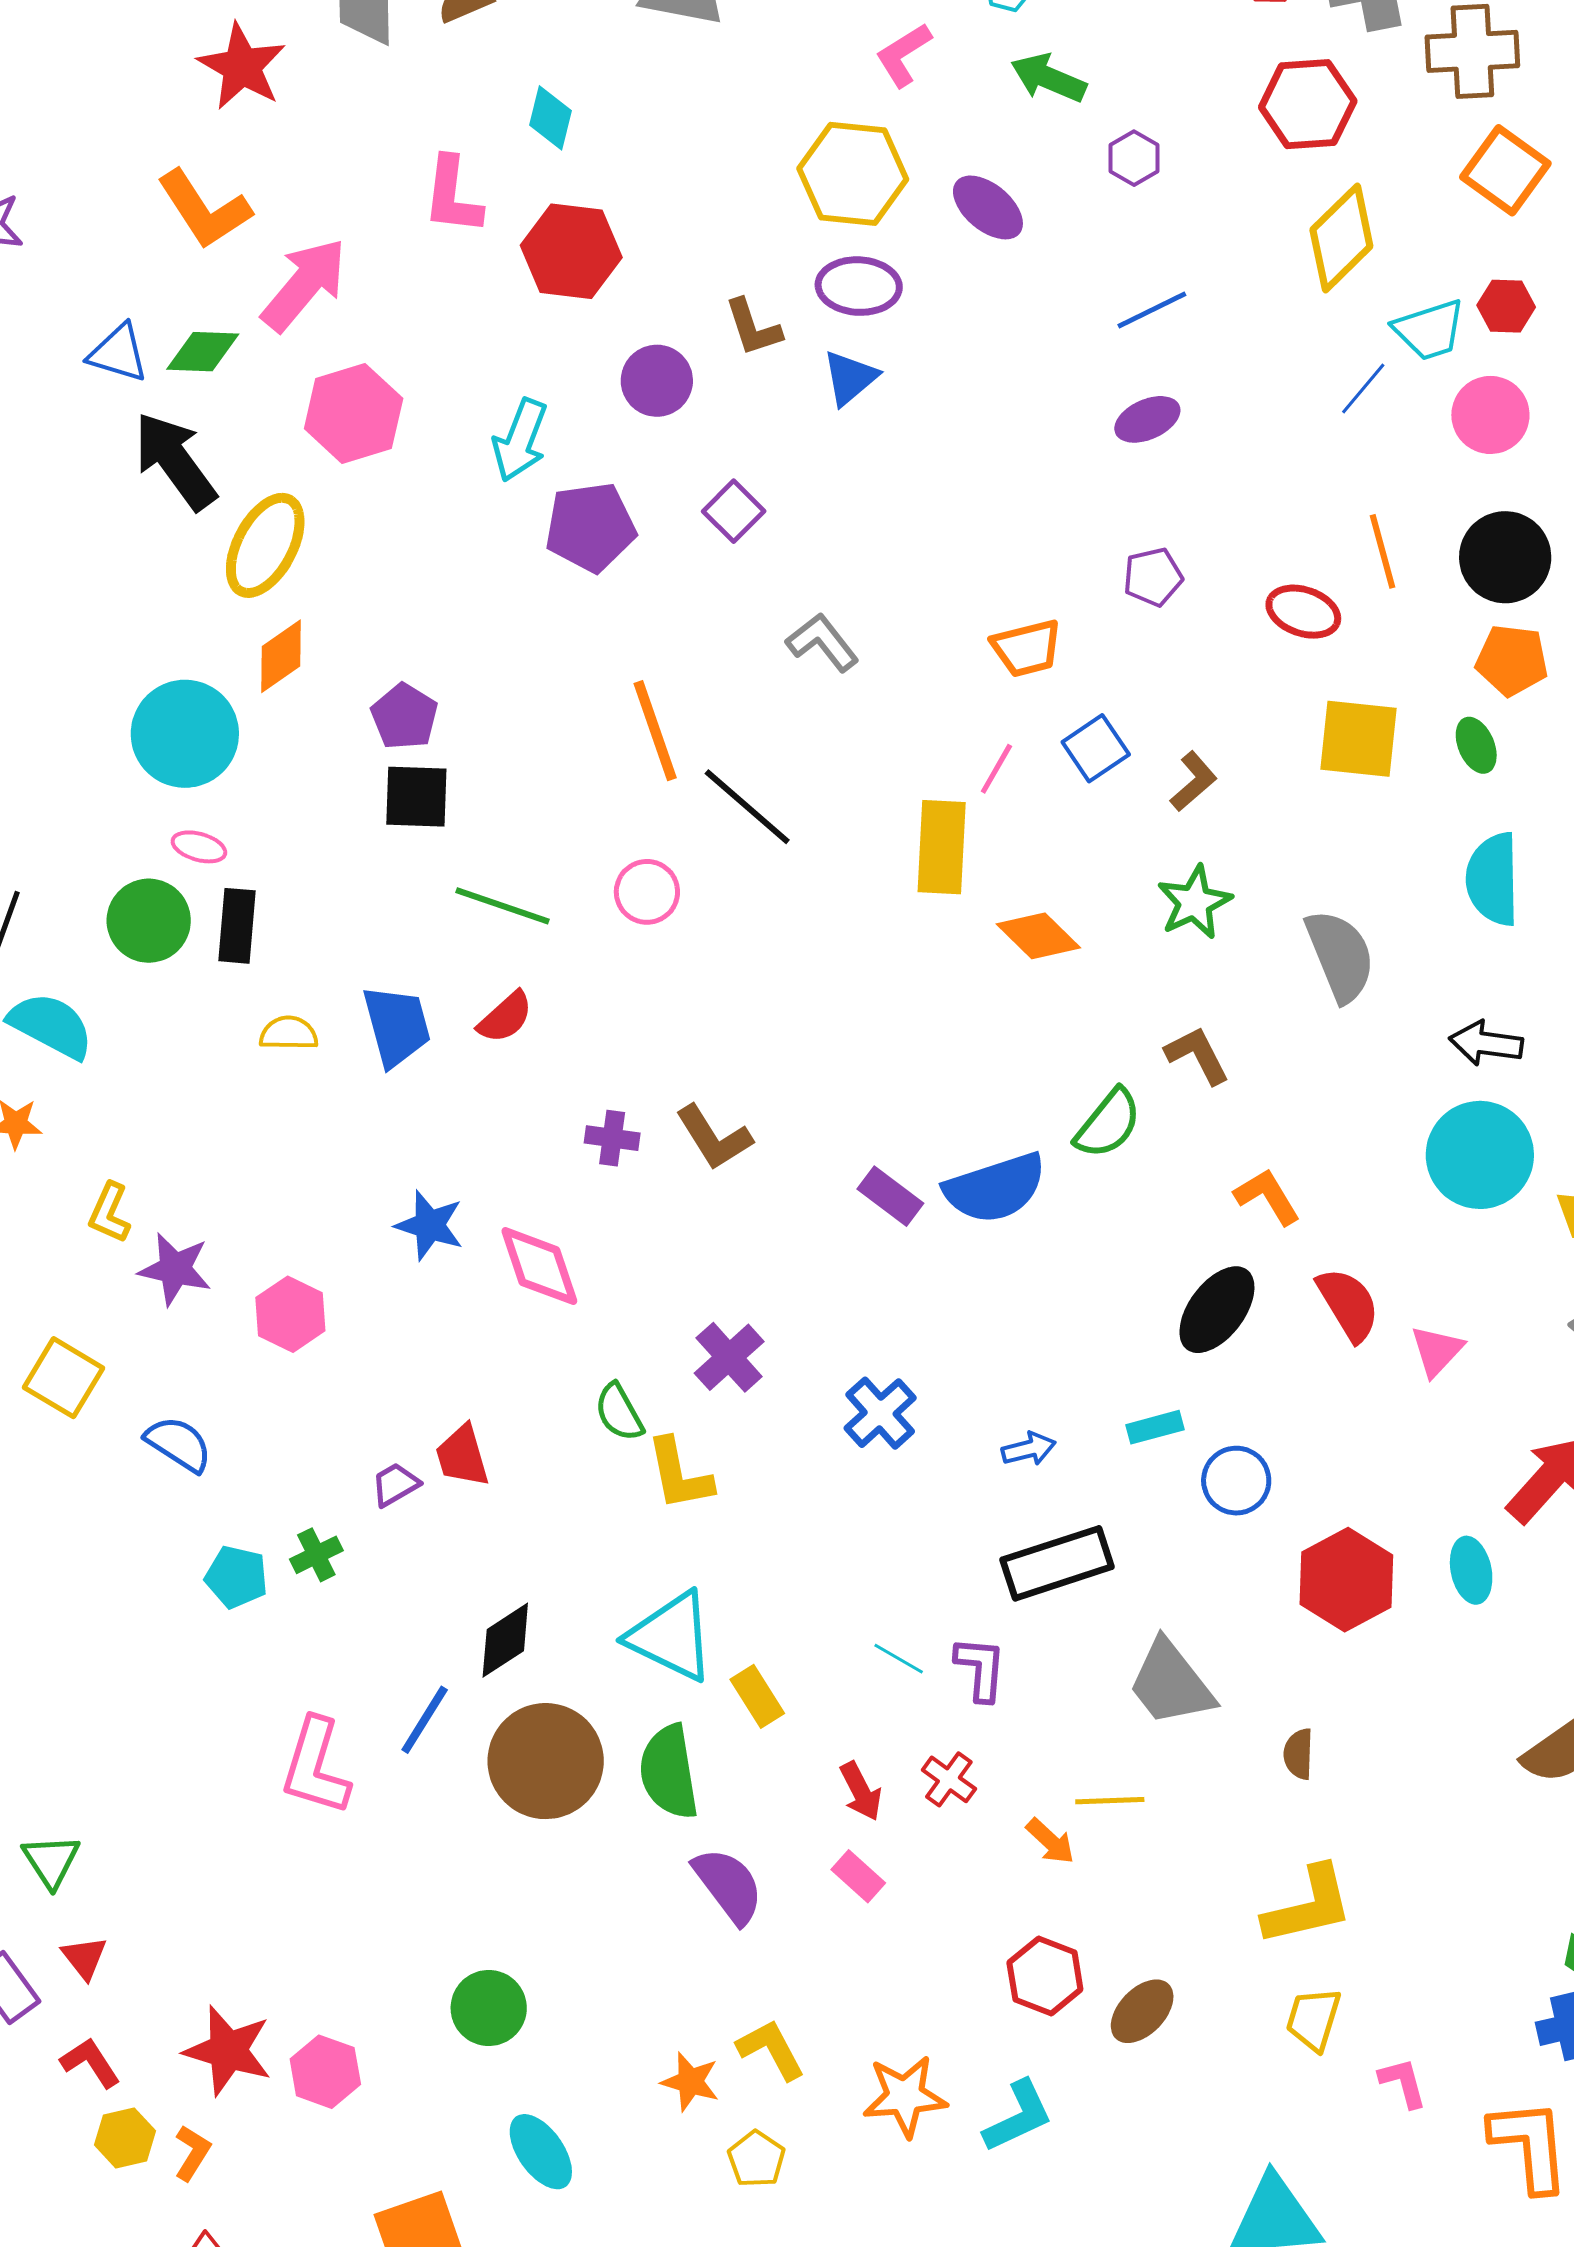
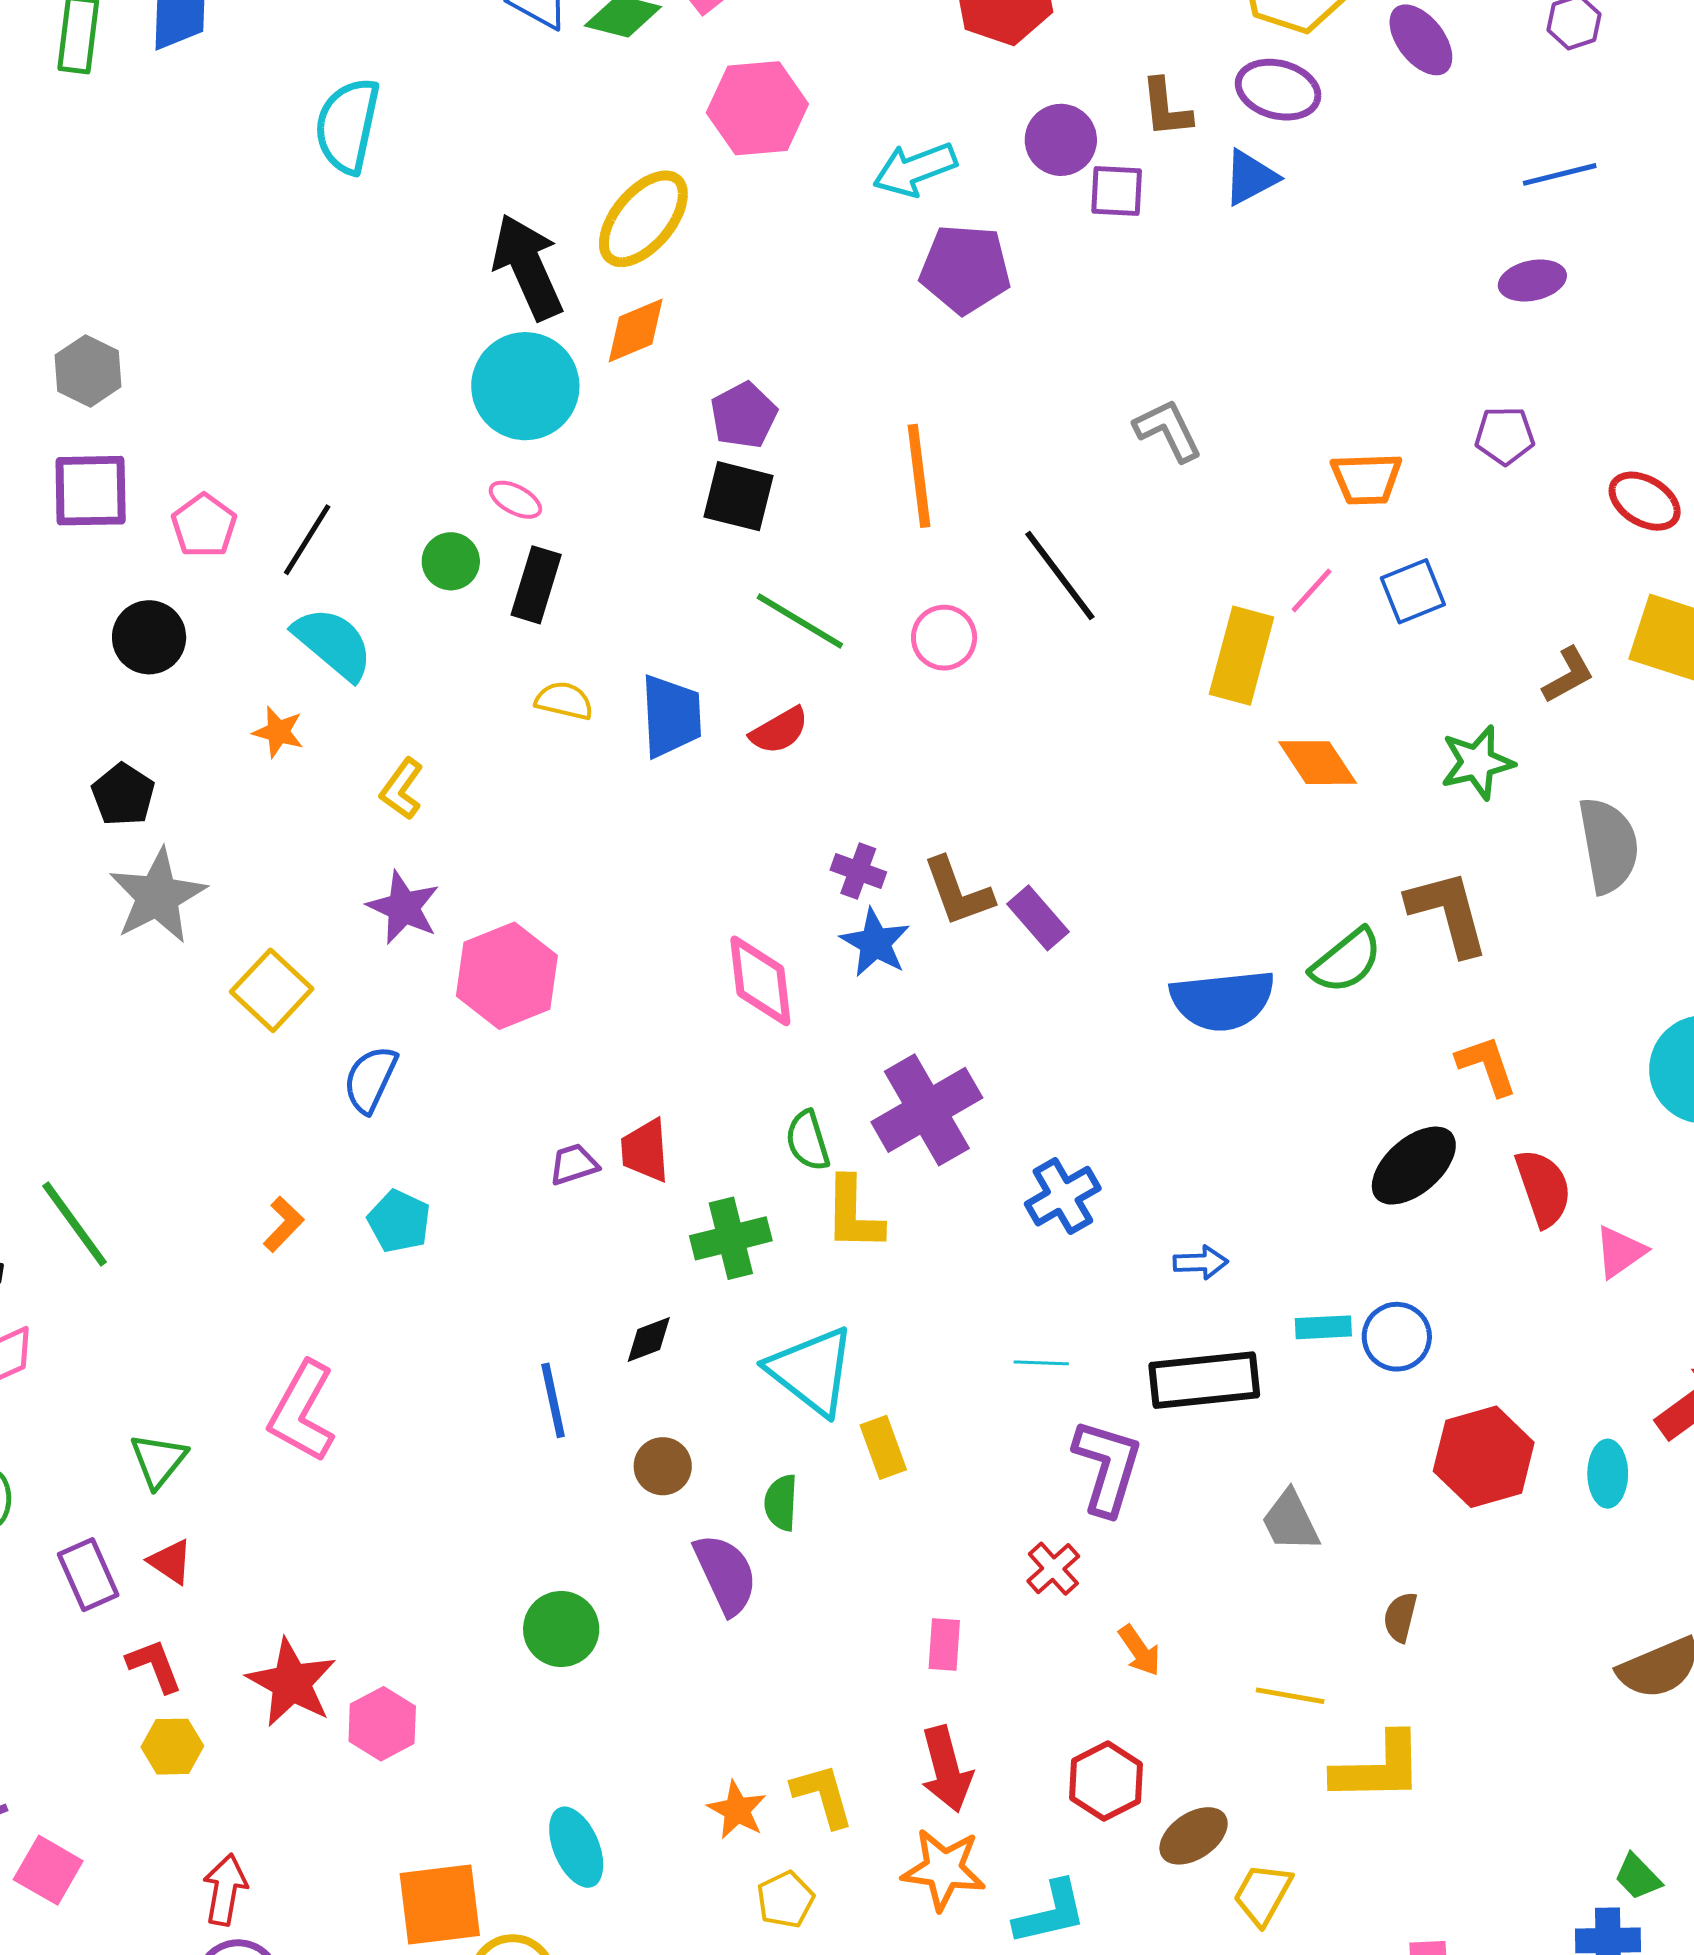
cyan arrow: (520, 440) -> (915, 169), turned 36
black arrow: (175, 461) -> (528, 267), moved
purple square: (734, 511) -> (1117, 191), moved, turned 36
orange line: (655, 731) -> (919, 476), moved
brown L-shape: (1193, 781) -> (1568, 675), moved
green circle: (149, 921) -> (451, 561), size x0.7
brown L-shape: (1197, 1055) -> (1448, 913), size x1.4
purple rectangle: (890, 1196) -> (1038, 918), moved
yellow L-shape: (109, 1213) -> (402, 789), moved
blue star: (429, 1225) -> (875, 943), moved
pink hexagon: (290, 1314) -> (507, 976), size x1.4
purple cross: (729, 1357) -> (927, 1110), size x1.5
cyan rectangle: (1155, 1427) -> (1323, 1327), moved
blue semicircle: (179, 1444) -> (370, 1079), turned -110
green cross: (316, 1555) -> (731, 1238), moved, size x1.5
black diamond: (505, 1640) -> (649, 1340), size x0.7
cyan line: (899, 1659) -> (1041, 1363), moved, turned -40
purple L-shape: (981, 1669) -> (1107, 1467), size x1.4
gray trapezoid: (1171, 1683) -> (1290, 1521), size x0.7
blue line: (425, 1720) -> (553, 1400), turned -56
brown circle: (546, 1761) -> (663, 1466), size x0.5
pink L-shape: (316, 1767) -> (302, 1412), moved
green semicircle: (669, 1772) -> (781, 1503), size x0.6
red arrow: (861, 1791) -> (946, 1769), moved, size x1.4
yellow line: (1110, 1801) -> (1290, 1696), moved
pink rectangle: (858, 1876) -> (944, 1644), turned 40
purple semicircle: (728, 1885) -> (726, 1574), moved
red triangle: (84, 1958) -> (171, 1562), turned -30
green circle: (489, 2008) -> (561, 1629), moved
yellow trapezoid: (1313, 2019) -> (1263, 1894), moved
orange L-shape: (192, 2153) -> (283, 1224), moved

